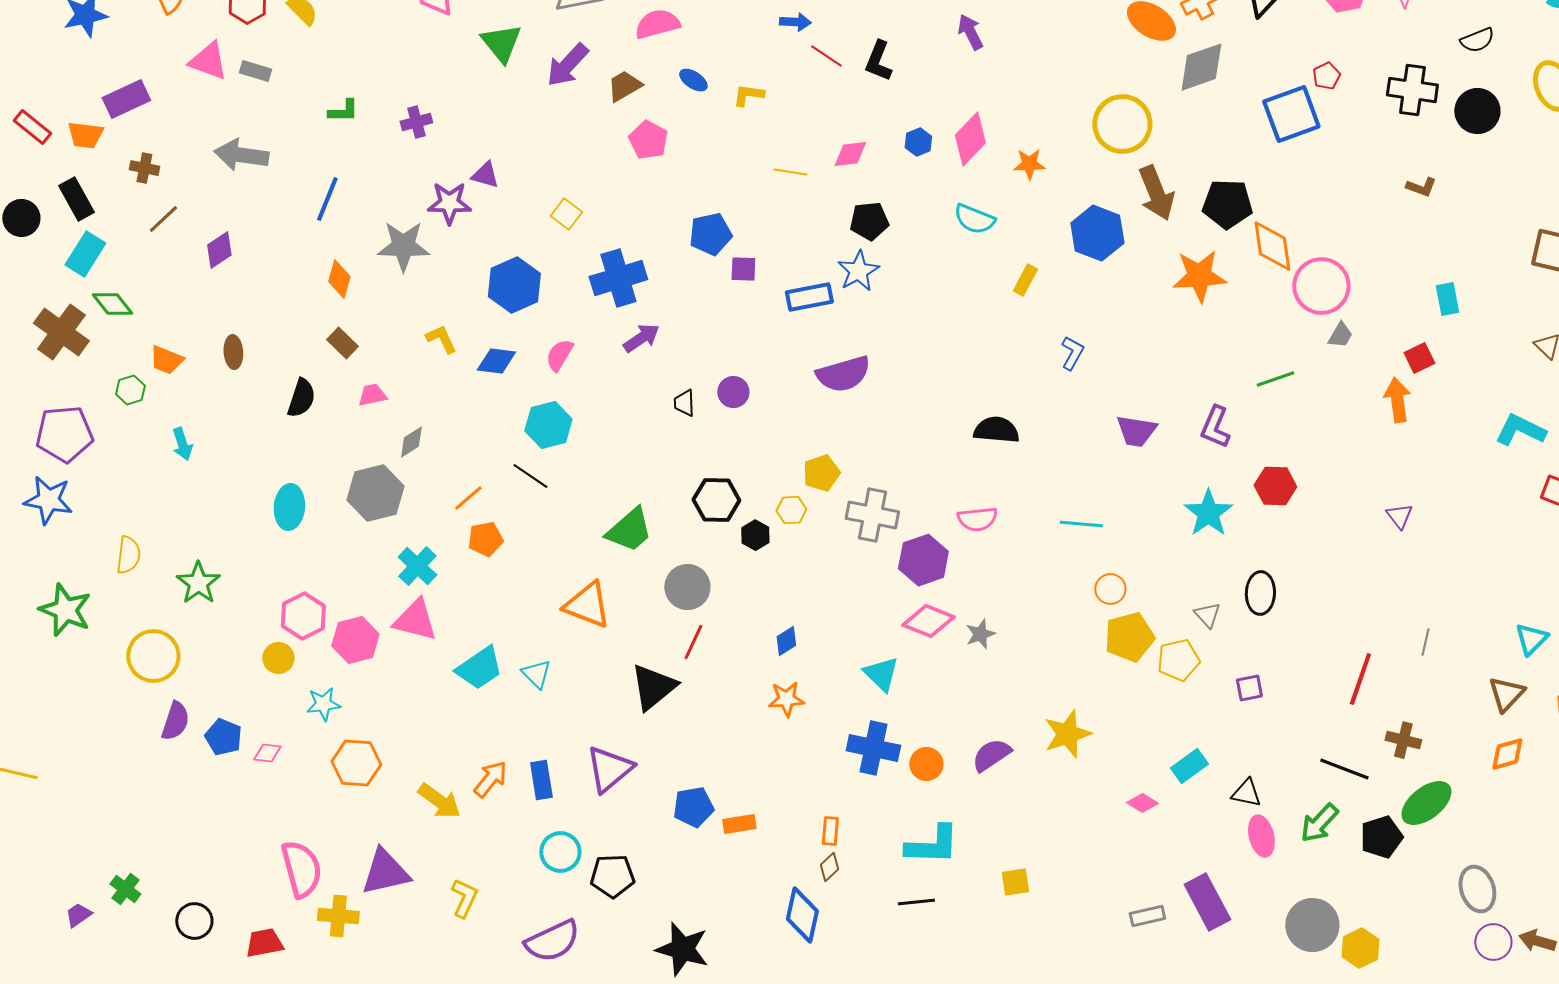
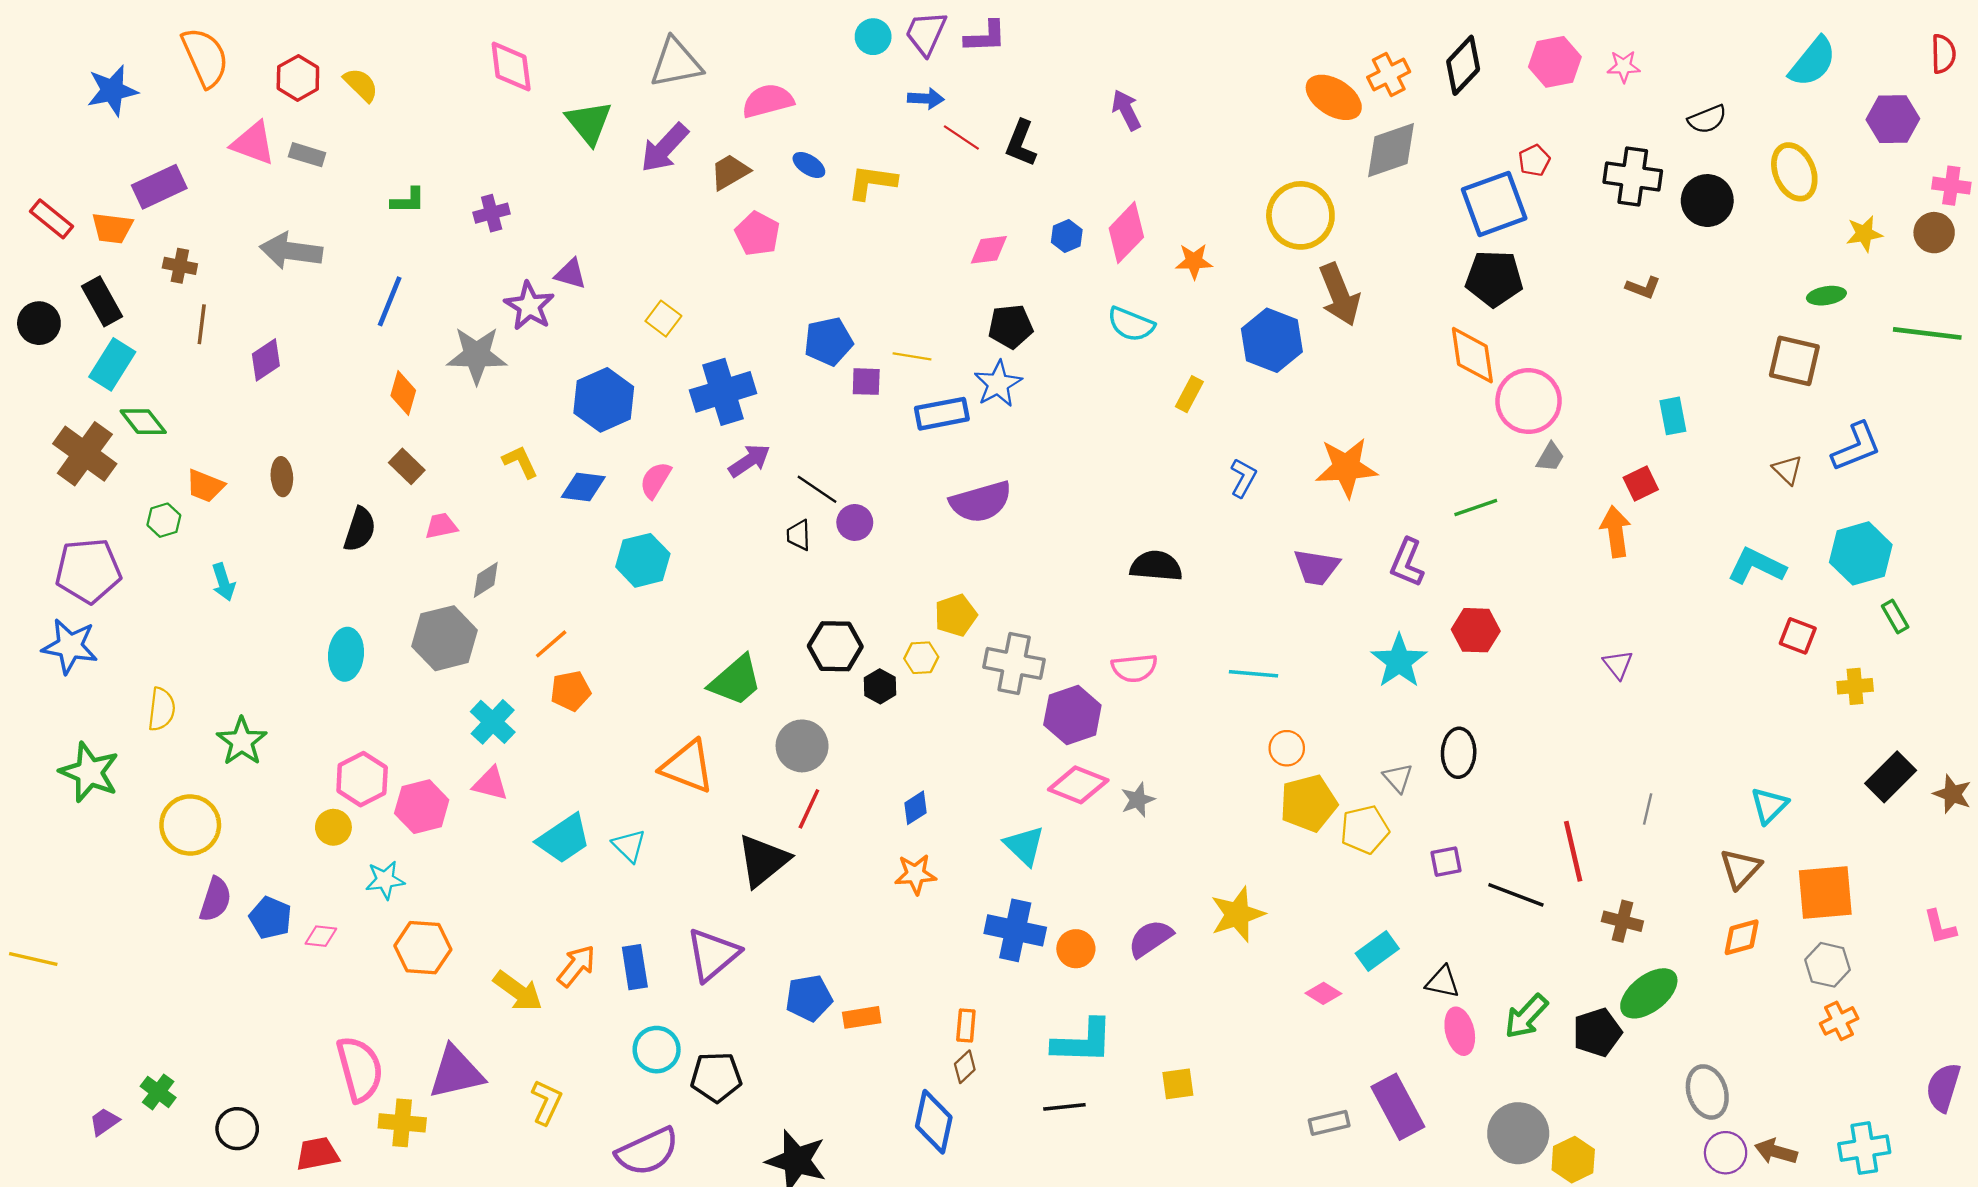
yellow L-shape: (748, 95) -> (872, 182), size x1.4
yellow line: (790, 172) -> (912, 356), moved
purple star: (449, 203) -> (529, 306), turned 30
black pentagon: (1227, 204) -> (1494, 278), moved
brown line: (163, 219) -> (202, 324), turned -40
orange star: (1199, 276) -> (1346, 467), moved
black line: (530, 476) -> (817, 489), moved
pink triangle: (415, 620) -> (490, 784), size x0.7
red line: (1360, 679) -> (1573, 851), turned -32
black line: (1344, 769) -> (1516, 895), moved

